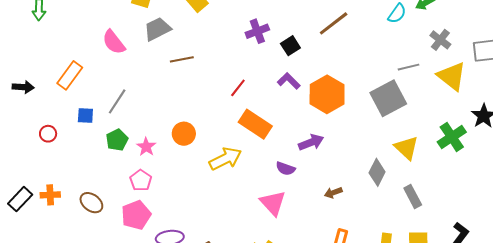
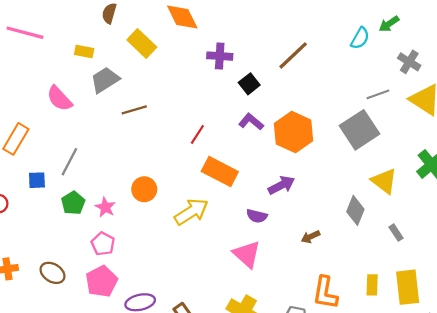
purple cross: (257, 31) -> (220, 56), moved, turned 30
gray rectangle: (413, 196) -> (396, 233), size x0.7

